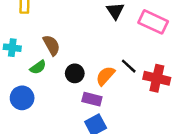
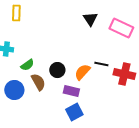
brown semicircle: (51, 45) -> (38, 82), moved
black line: (129, 66) -> (101, 64), turned -32

